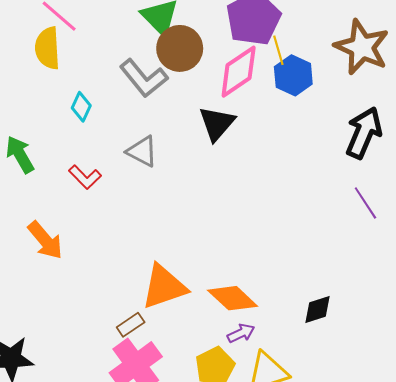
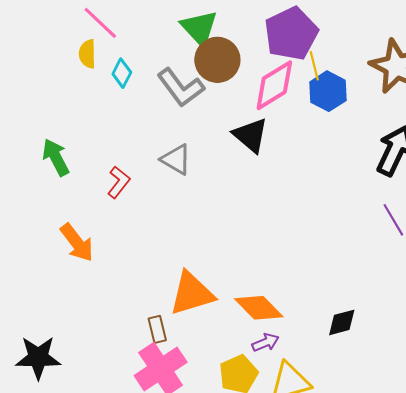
yellow semicircle: (47, 48) -> (87, 54), size x0.7
cyan diamond: (81, 107) -> (122, 73), moved
black triangle: (217, 123) -> (251, 135), turned -33
red L-shape: (85, 177) -> (119, 182), turned -100
brown rectangle: (131, 325) -> (157, 329), turned -72

